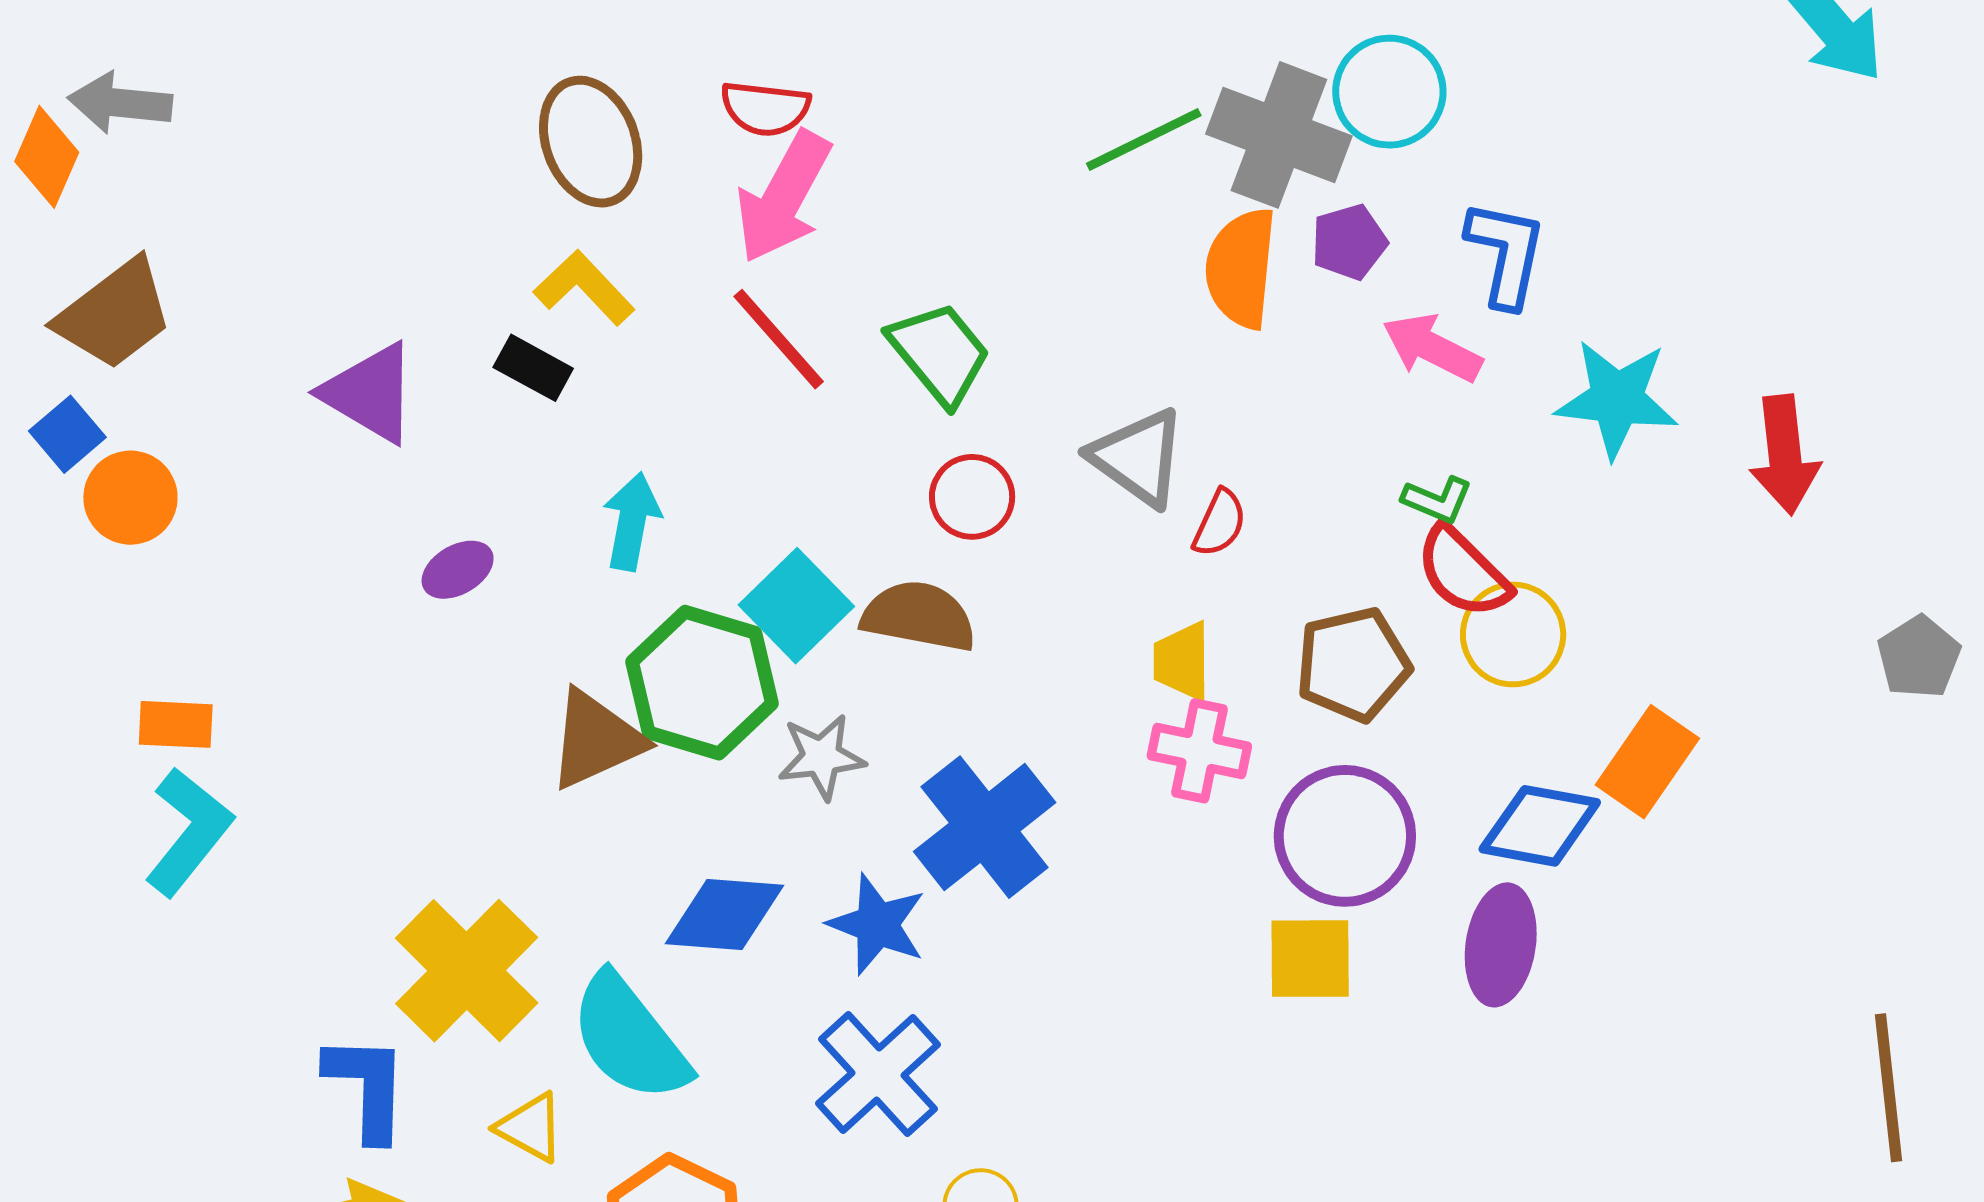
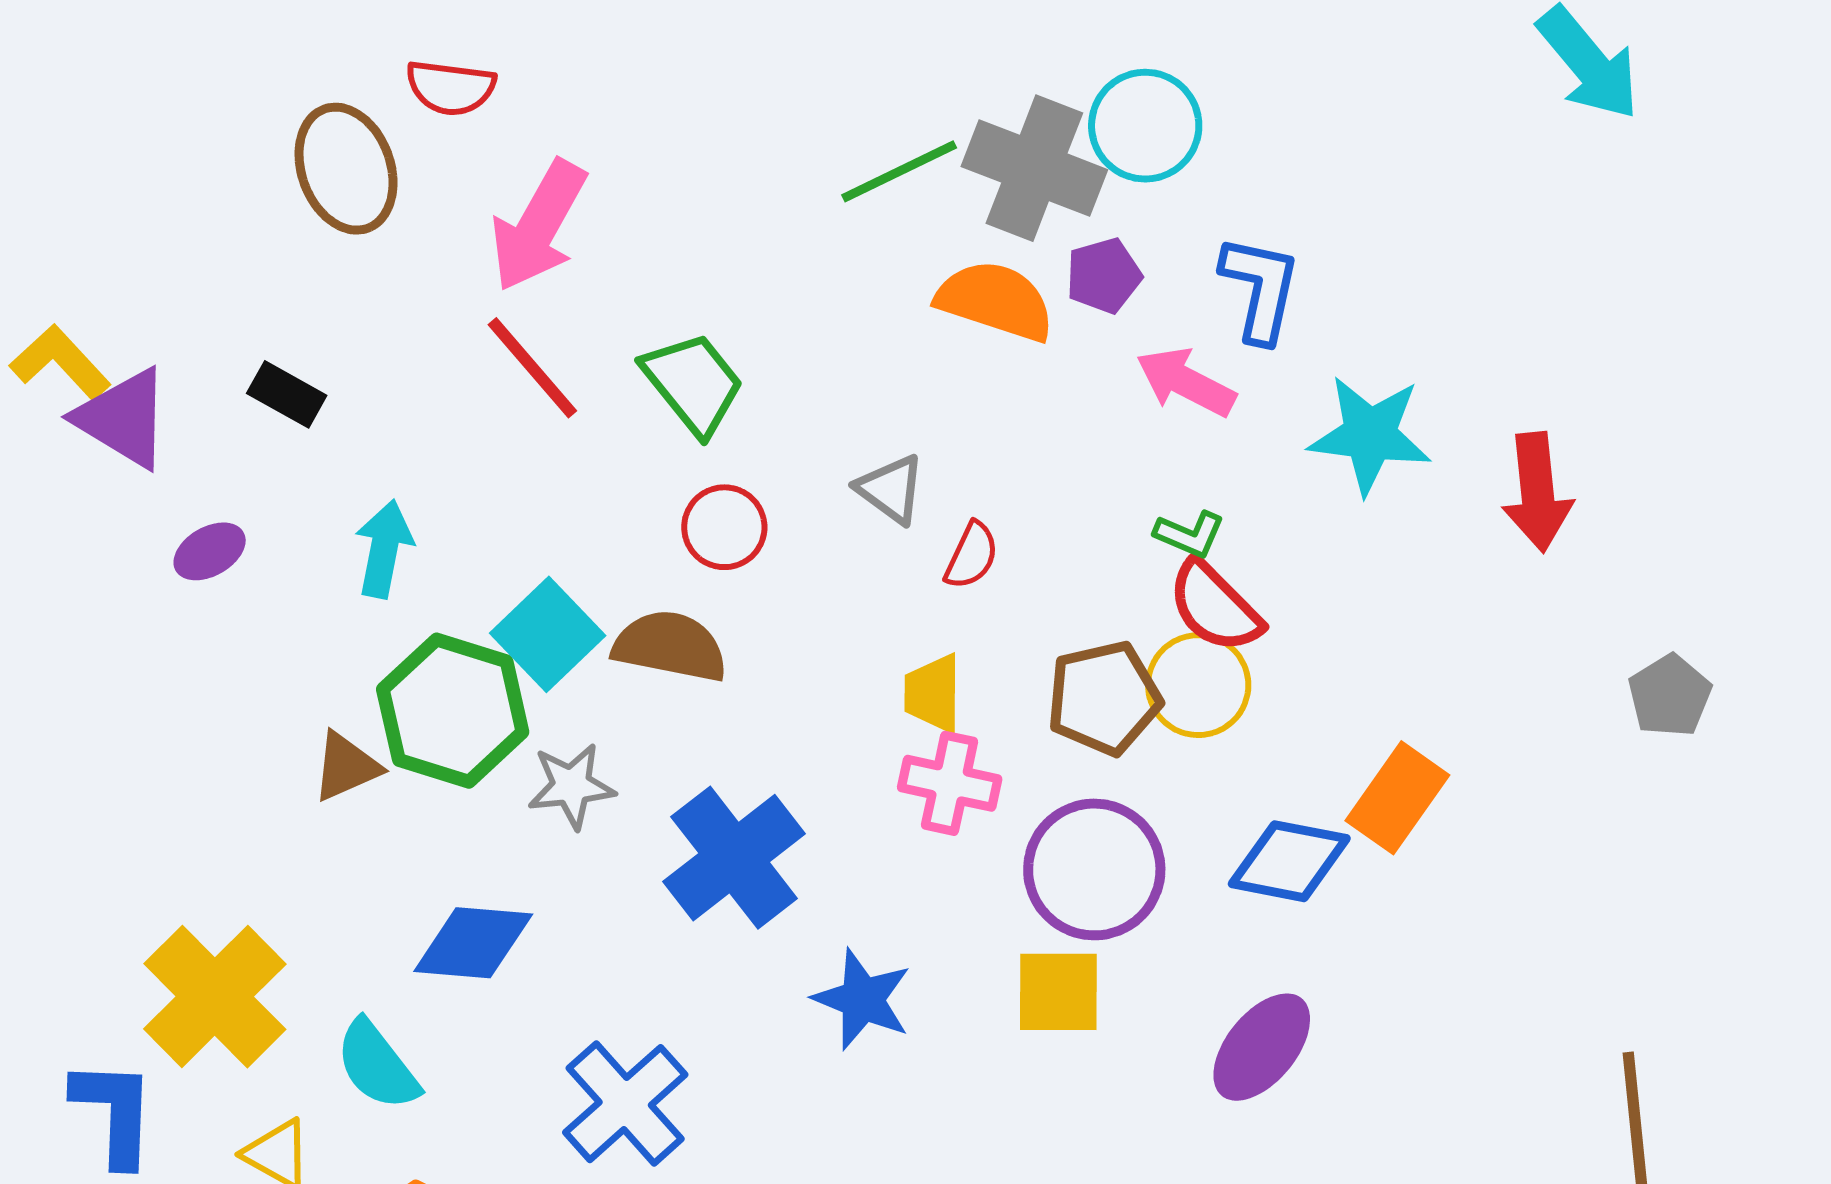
red semicircle: (765, 108) -> (451, 88), moved
orange semicircle: (1241, 268) -> (995, 301), turned 102
yellow L-shape: (584, 288) -> (60, 362), moved
gray triangle: (1138, 457) -> (891, 489), size x0.7
purple ellipse: (458, 570) -> (210, 551), moved
yellow circle: (1513, 634) -> (1198, 685), moved
brown triangle: (596, 740) -> (346, 767), size x0.7
blue star: (877, 924) -> (862, 999), moved
purple ellipse: (1501, 945) -> (1262, 1047), moved, turned 30
cyan semicircle: (630, 1038) -> (377, 1065), size x0.7

